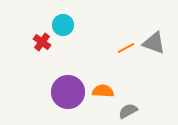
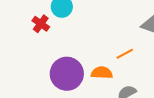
orange line: (126, 48) -> (125, 54), moved

